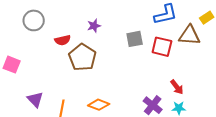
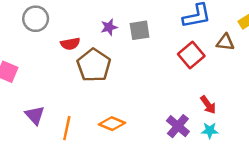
brown triangle: (189, 35) -> (225, 42), size x0.7
gray square: (135, 39) -> (140, 30), moved
red square: (162, 47) -> (191, 55), turned 35

